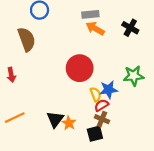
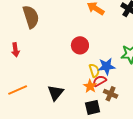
red circle: (80, 68) -> (80, 45), size x0.7
brown cross: (102, 119) -> (111, 94), moved
orange star: (69, 123) -> (90, 86), moved

